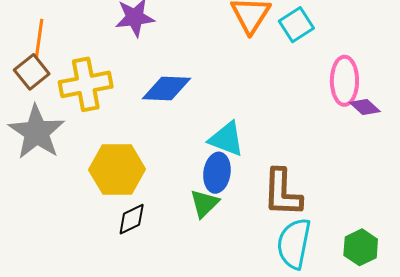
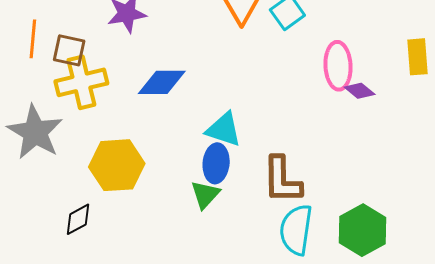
brown square: (32, 72) -> (69, 50), moved, turned -36
black diamond: (132, 219) -> (78, 219), moved
green hexagon: (361, 247) -> (362, 230), size x1.4

